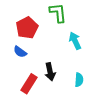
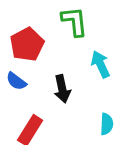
black arrow: (50, 72) -> (62, 89), moved

